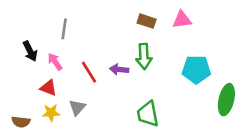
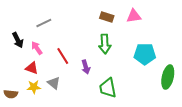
gray line: (64, 29) -> (44, 23), turned 56
purple arrow: (119, 69) -> (86, 67), moved, turned -112
gray triangle: (77, 107) -> (54, 83), turned -32

